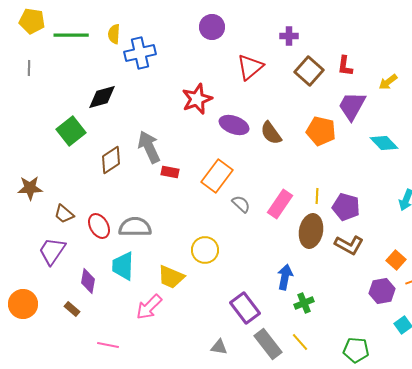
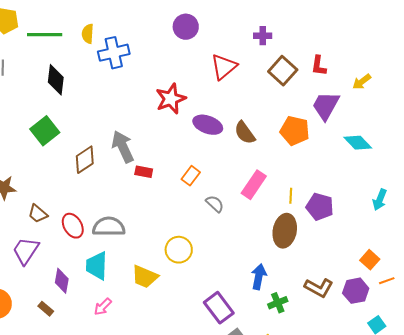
black diamond: (102, 97) -> (56, 80), moved, turned -68
orange rectangle: (217, 176) -> (191, 176), size x0.6
pink rectangle: (280, 204) -> (254, 185), moved
brown L-shape: (349, 245) -> (319, 288), moved
pink arrow: (149, 307) -> (103, 307), moved, size x0.7

